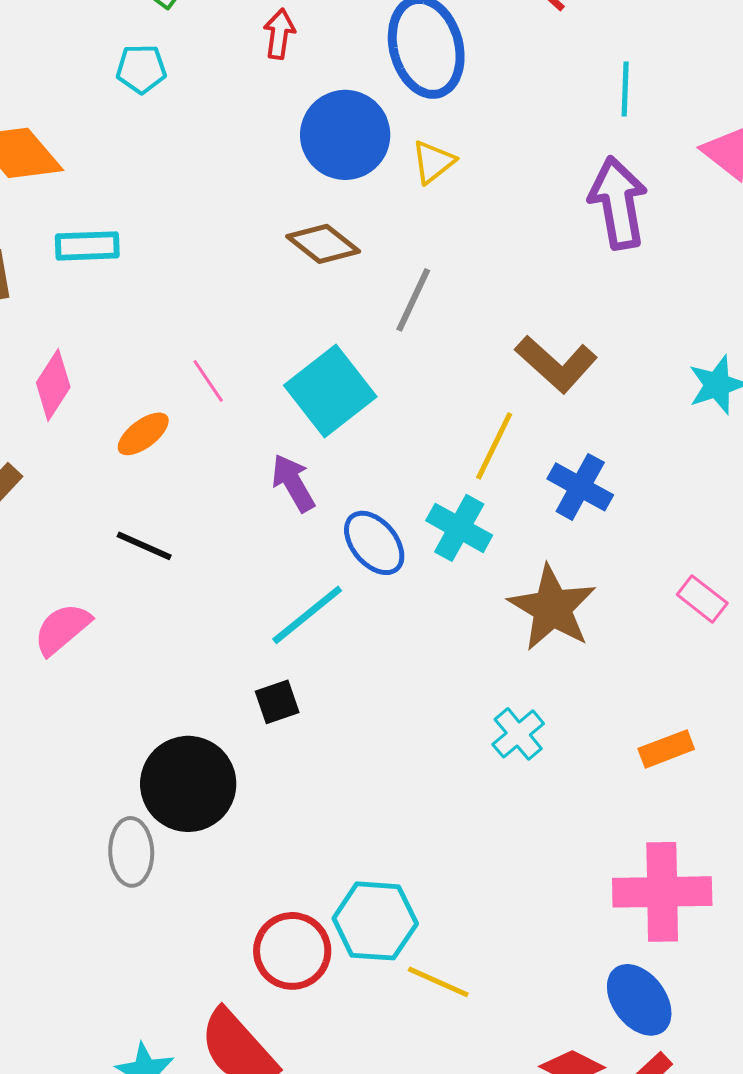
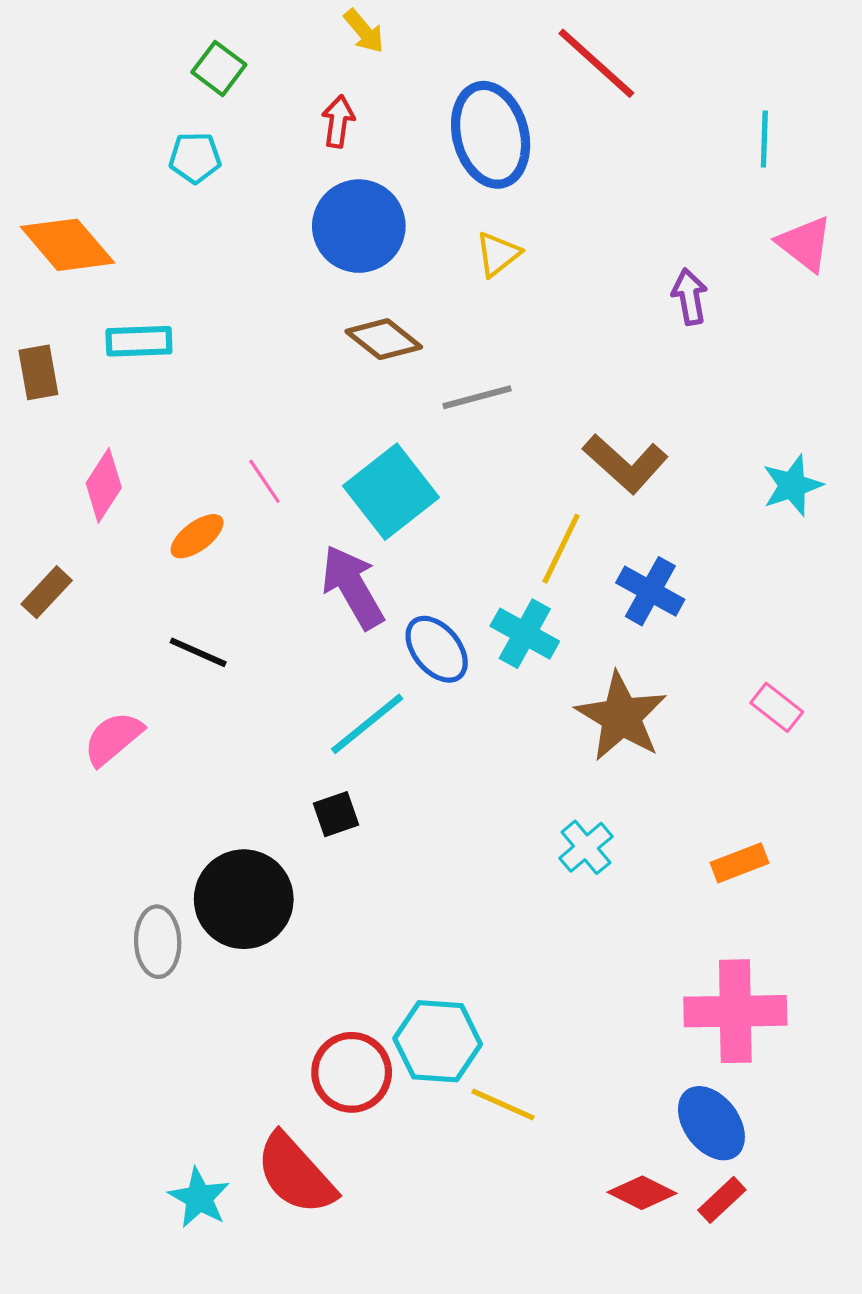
cyan line: (625, 89) -> (764, 139), moved
blue circle: (345, 135) -> (359, 226), moved
purple arrow: (618, 203) -> (690, 297), size x0.6
gray line: (413, 300) -> (477, 397), turned 50
purple arrow: (293, 483) -> (353, 587), size x1.4
gray ellipse: (131, 852) -> (158, 942), moved

